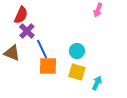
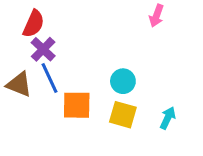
blue line: (42, 49) -> (50, 78), moved
cyan arrow: (97, 83) -> (168, 118), moved

